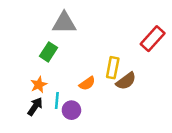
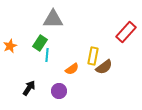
orange star: (39, 85) -> (10, 46), moved
cyan line: (57, 100) -> (47, 55), moved

